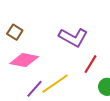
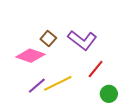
brown square: (15, 32) -> (48, 38), moved

